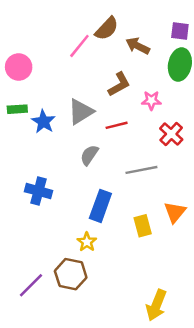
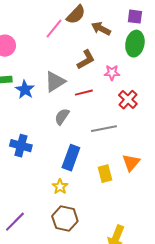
brown hexagon: (71, 274) -> (65, 219), moved

